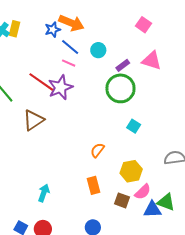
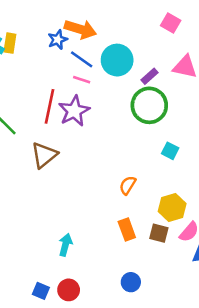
cyan circle: (98, 50) -> (117, 60), size x1.6
red line: (41, 82) -> (50, 106), turned 72
brown square: (122, 200) -> (159, 233), moved

